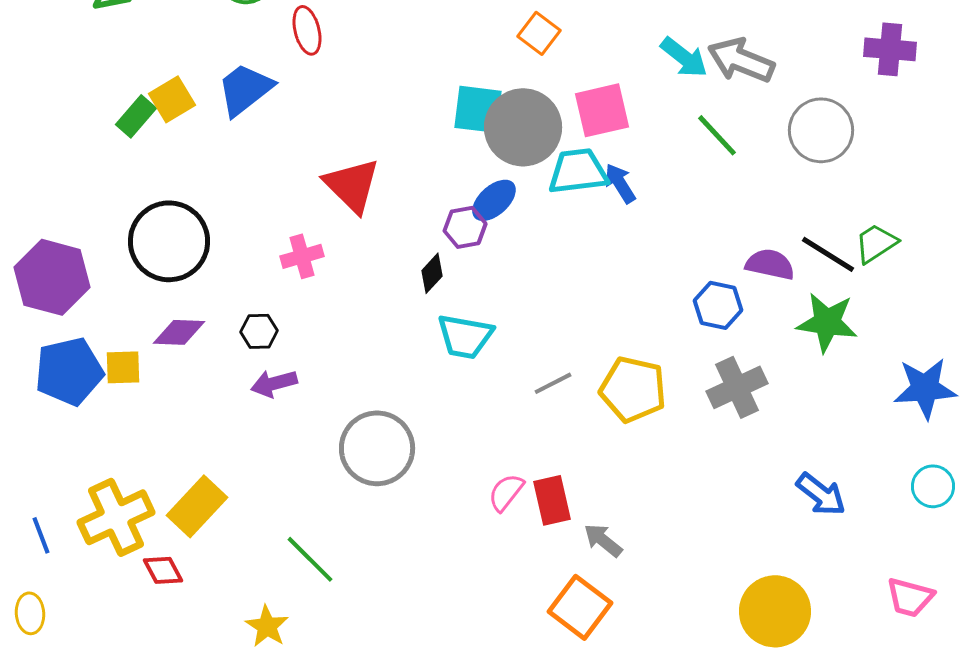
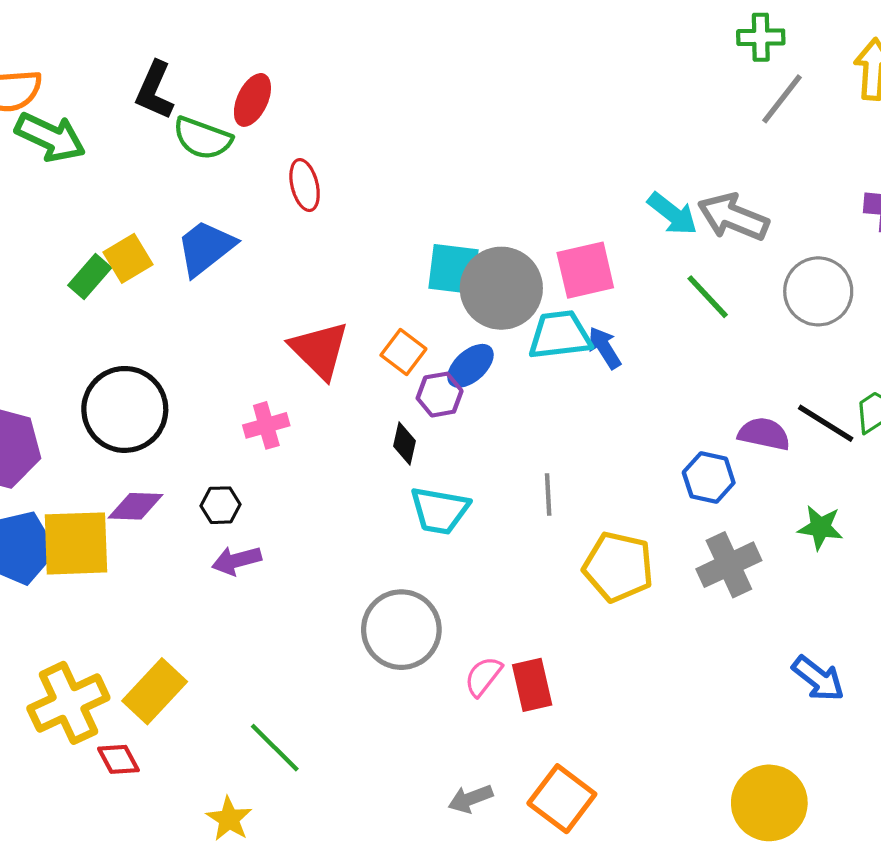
red ellipse: (307, 30) -> (305, 185), moved
orange square: (539, 33) -> (403, 352), moved
black diamond: (432, 273) -> (405, 443), turned -30
green star: (827, 322) -> (820, 527), moved, size x0.7
yellow square: (123, 367) -> (76, 543), size x1.8
gray line: (553, 383) -> (548, 495), moved, turned -66
gray circle: (377, 448) -> (401, 630), moved
gray arrow: (603, 540) -> (470, 799), moved, turned -60

